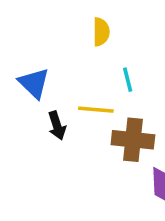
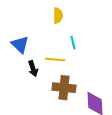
brown cross: (133, 140) -> (64, 88), moved

